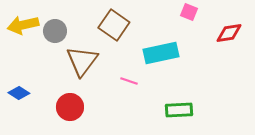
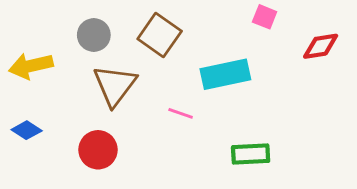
yellow arrow: (23, 25) -> (31, 66), moved
gray circle: (55, 31) -> (94, 35), moved

